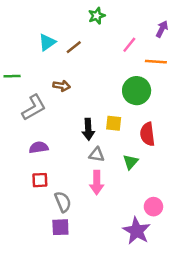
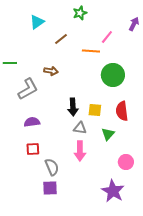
cyan triangle: (47, 42) -> (37, 22), moved
orange line: (156, 62) -> (91, 51), moved
yellow square: (114, 123) -> (95, 110), moved
pink circle: (153, 207) -> (126, 162), moved

